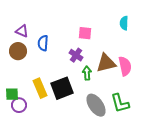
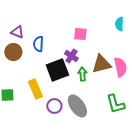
black square: (62, 88) -> (57, 70), moved
purple circle: (19, 105) -> (54, 106), moved
gray ellipse: (96, 105) -> (77, 106), moved

